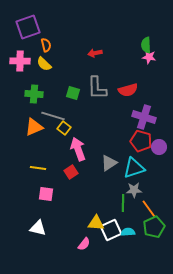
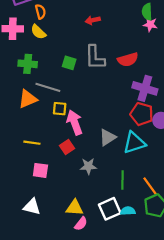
yellow square: (64, 128) -> (60, 109), moved, turned -32
gray star: (134, 190) -> (88, 166), moved
yellow triangle: (96, 223) -> (75, 208), moved

